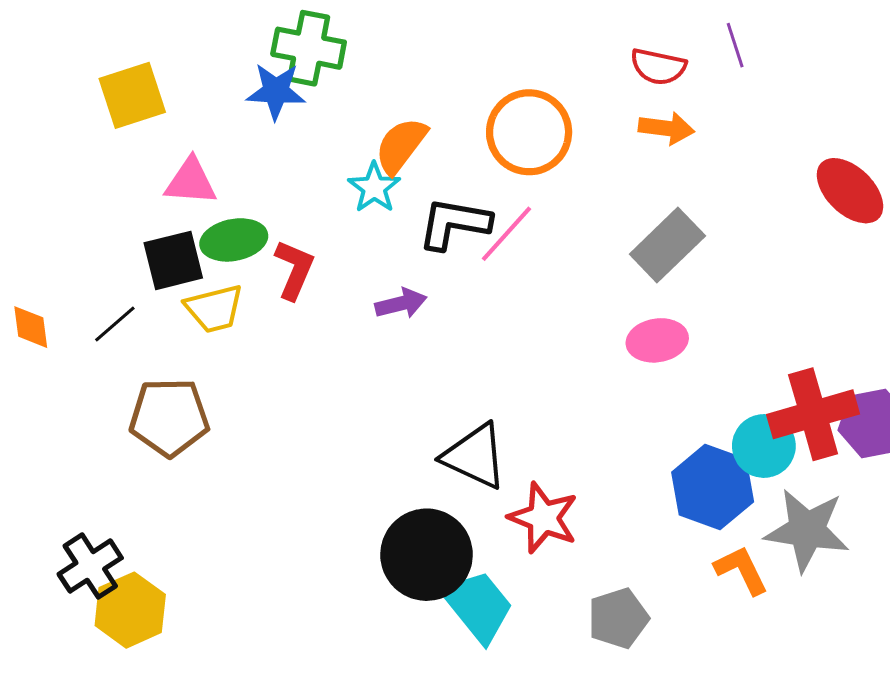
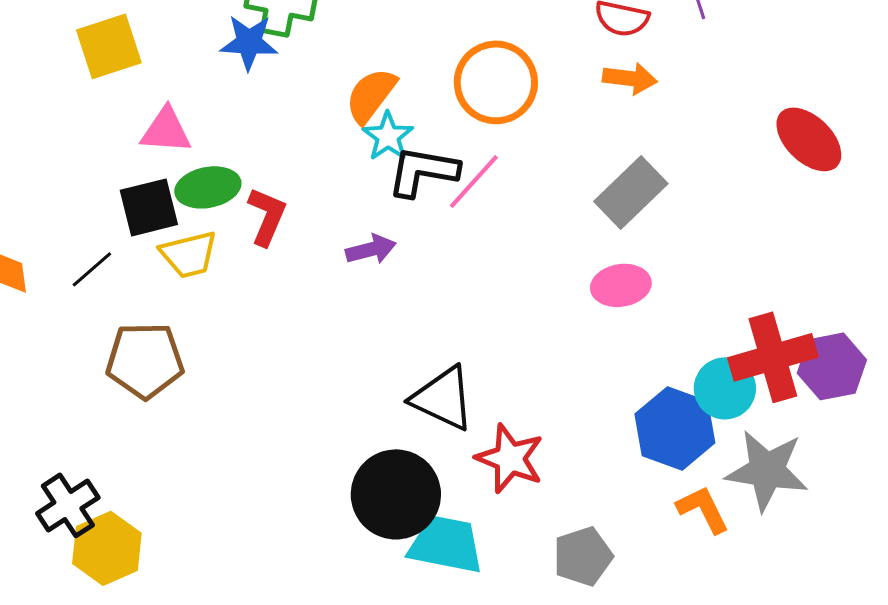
cyan star: (374, 188) -> (388, 136), moved
cyan trapezoid: (478, 606) -> (446, 544), turned -40

